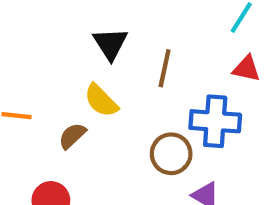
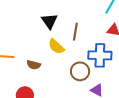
yellow semicircle: (101, 101) -> (56, 46), moved
brown semicircle: (72, 136) -> (34, 65), turned -120

